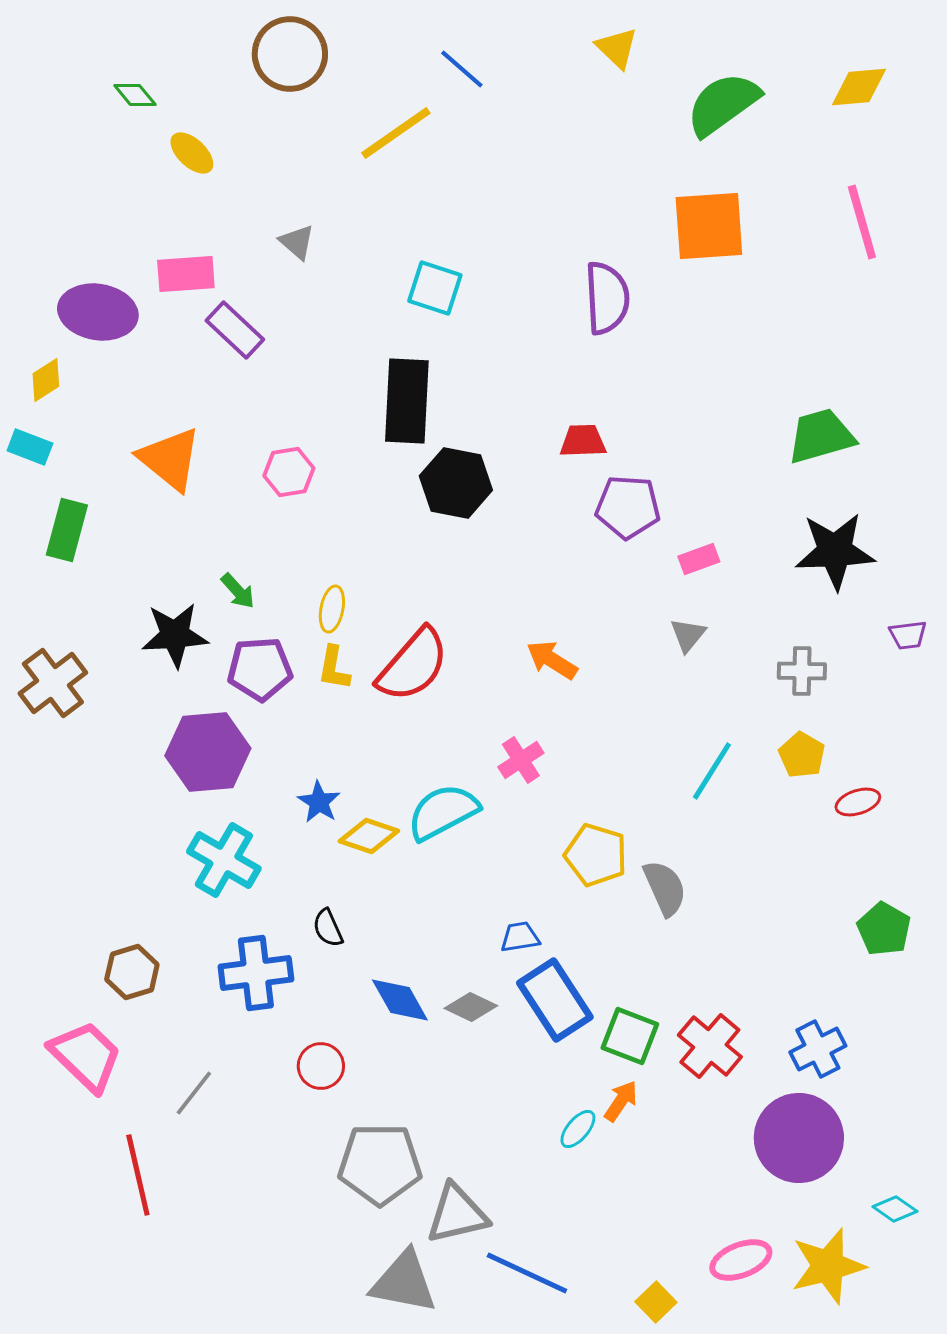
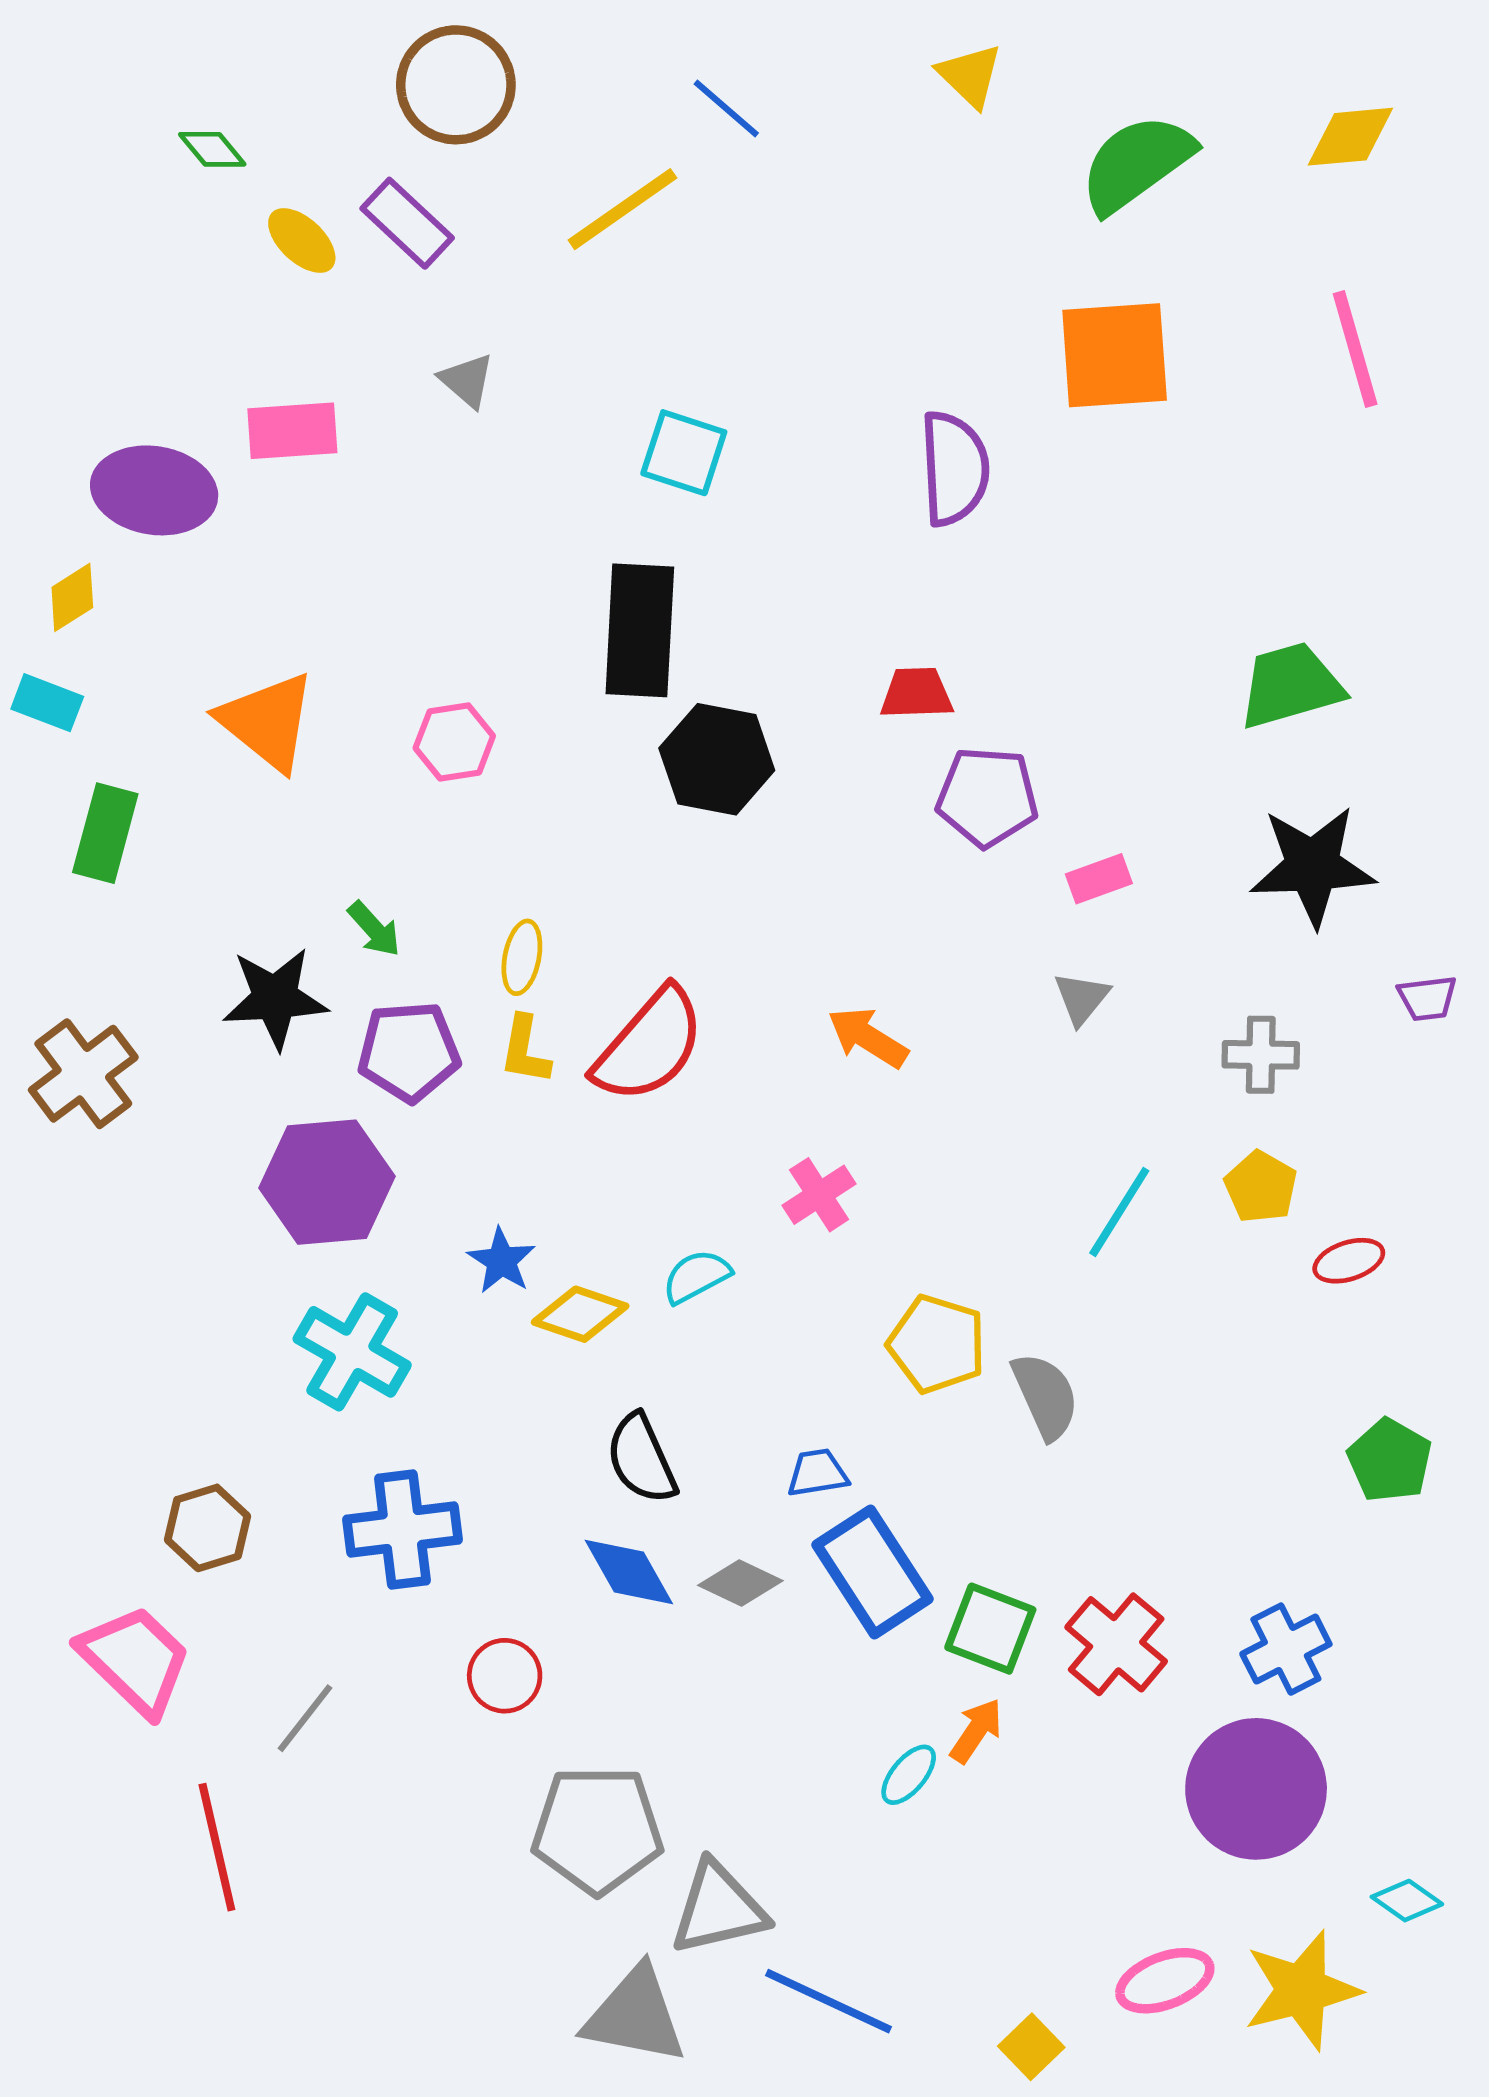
purple rectangle: (235, 330) -> (407, 223), moved
cyan semicircle: (443, 812) -> (696, 1276), size x0.6
black semicircle: (328, 928) -> (641, 1459), moved, size x1.5

